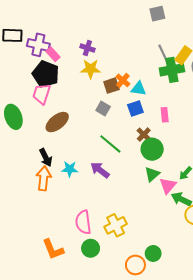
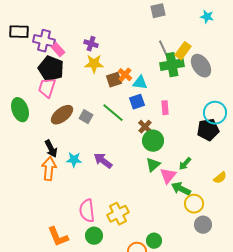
gray square: (103, 108) -> (86, 117), moved
green line: (110, 144) -> (113, 113), moved

